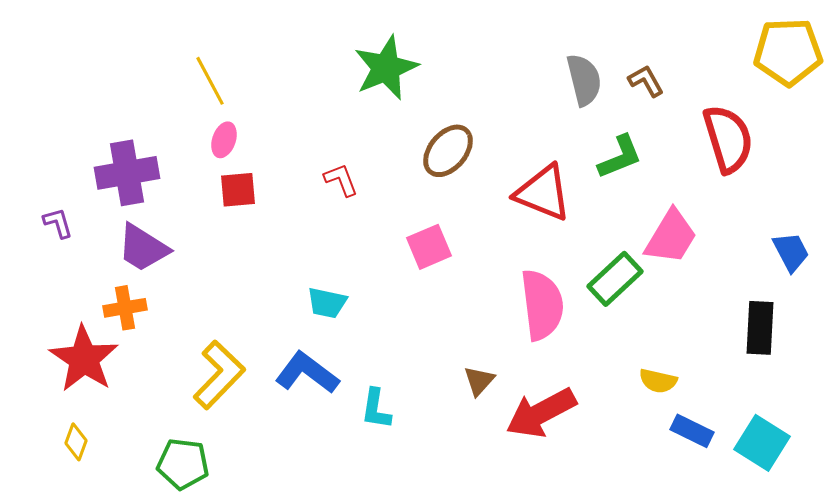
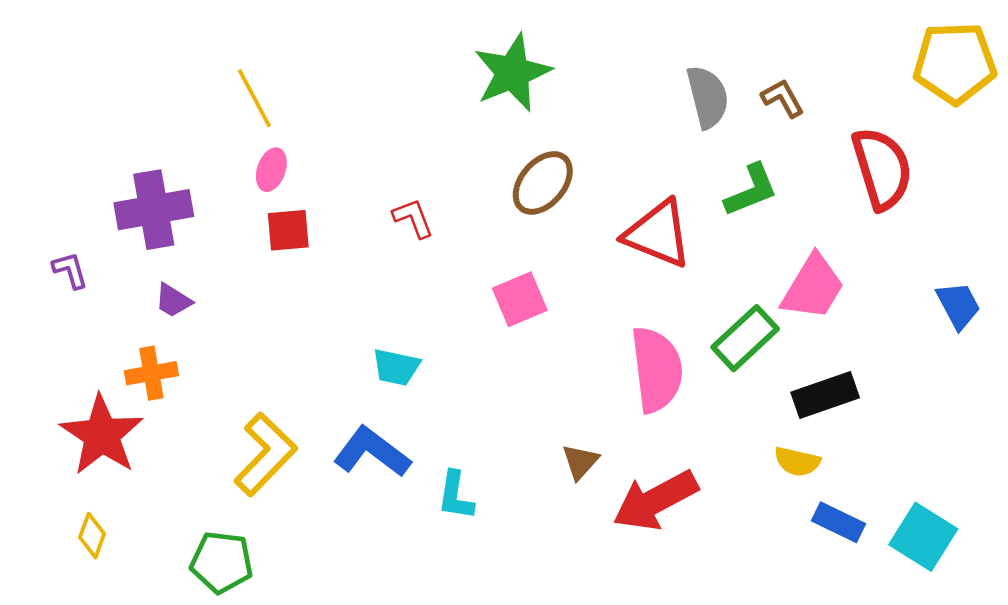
green star: (386, 68) -> (512, 73), moved
purple trapezoid: (143, 248) -> (173, 301), size x0.6
black rectangle: (760, 328) -> (825, 395), moved, turned 68

